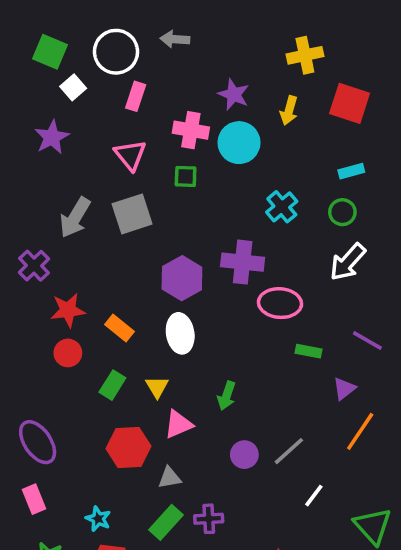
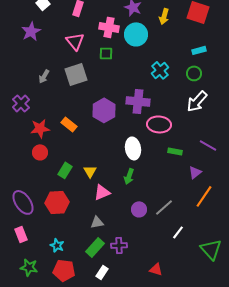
gray arrow: (75, 217) -> (44, 76), size x0.6
orange rectangle: (120, 328) -> (69, 124), moved
white ellipse: (180, 333) -> (133, 148), moved
red hexagon: (128, 447) -> (57, 202), moved

